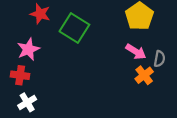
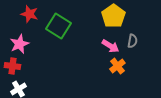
gray semicircle: (159, 59) -> (132, 41), moved

